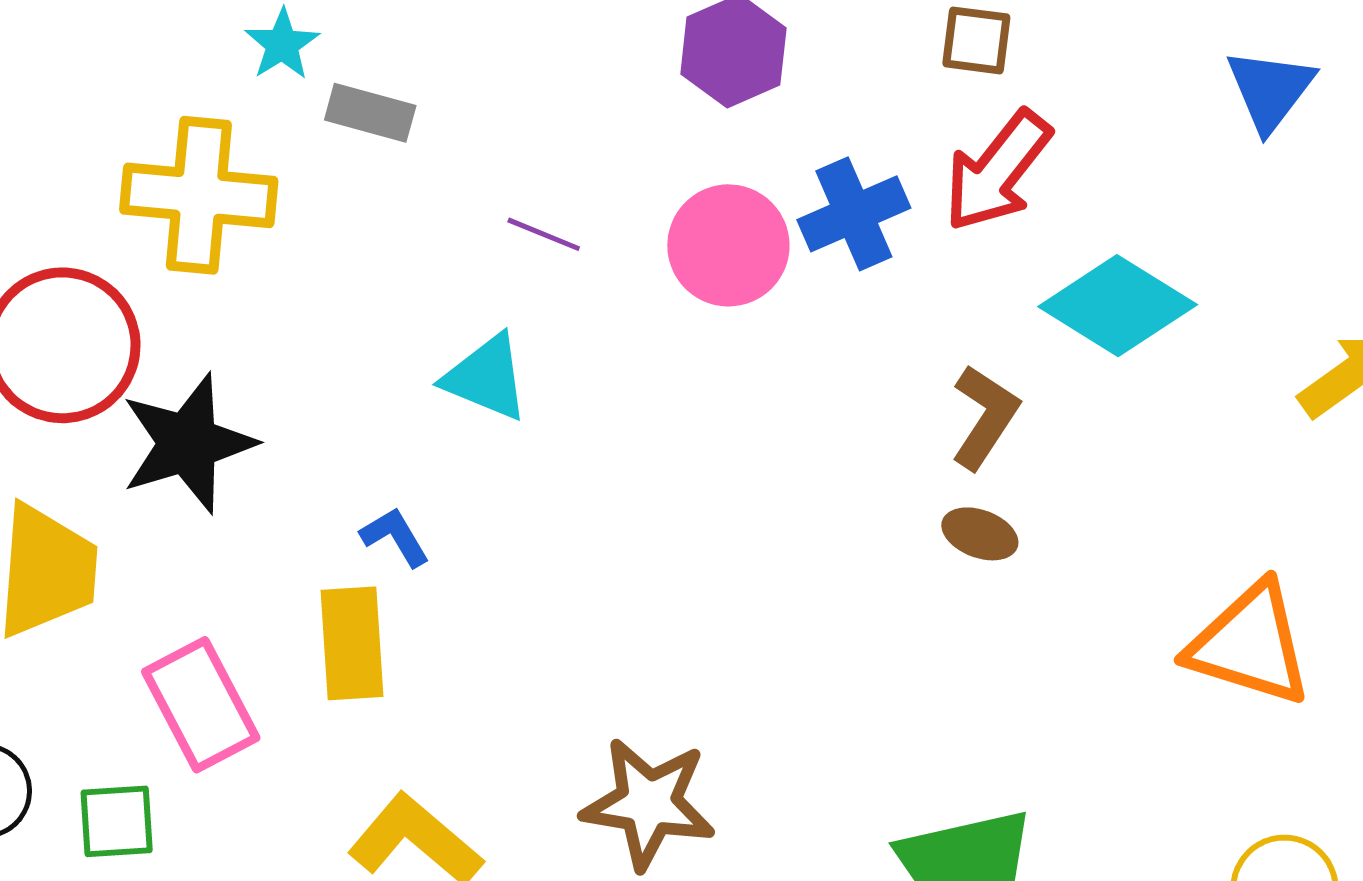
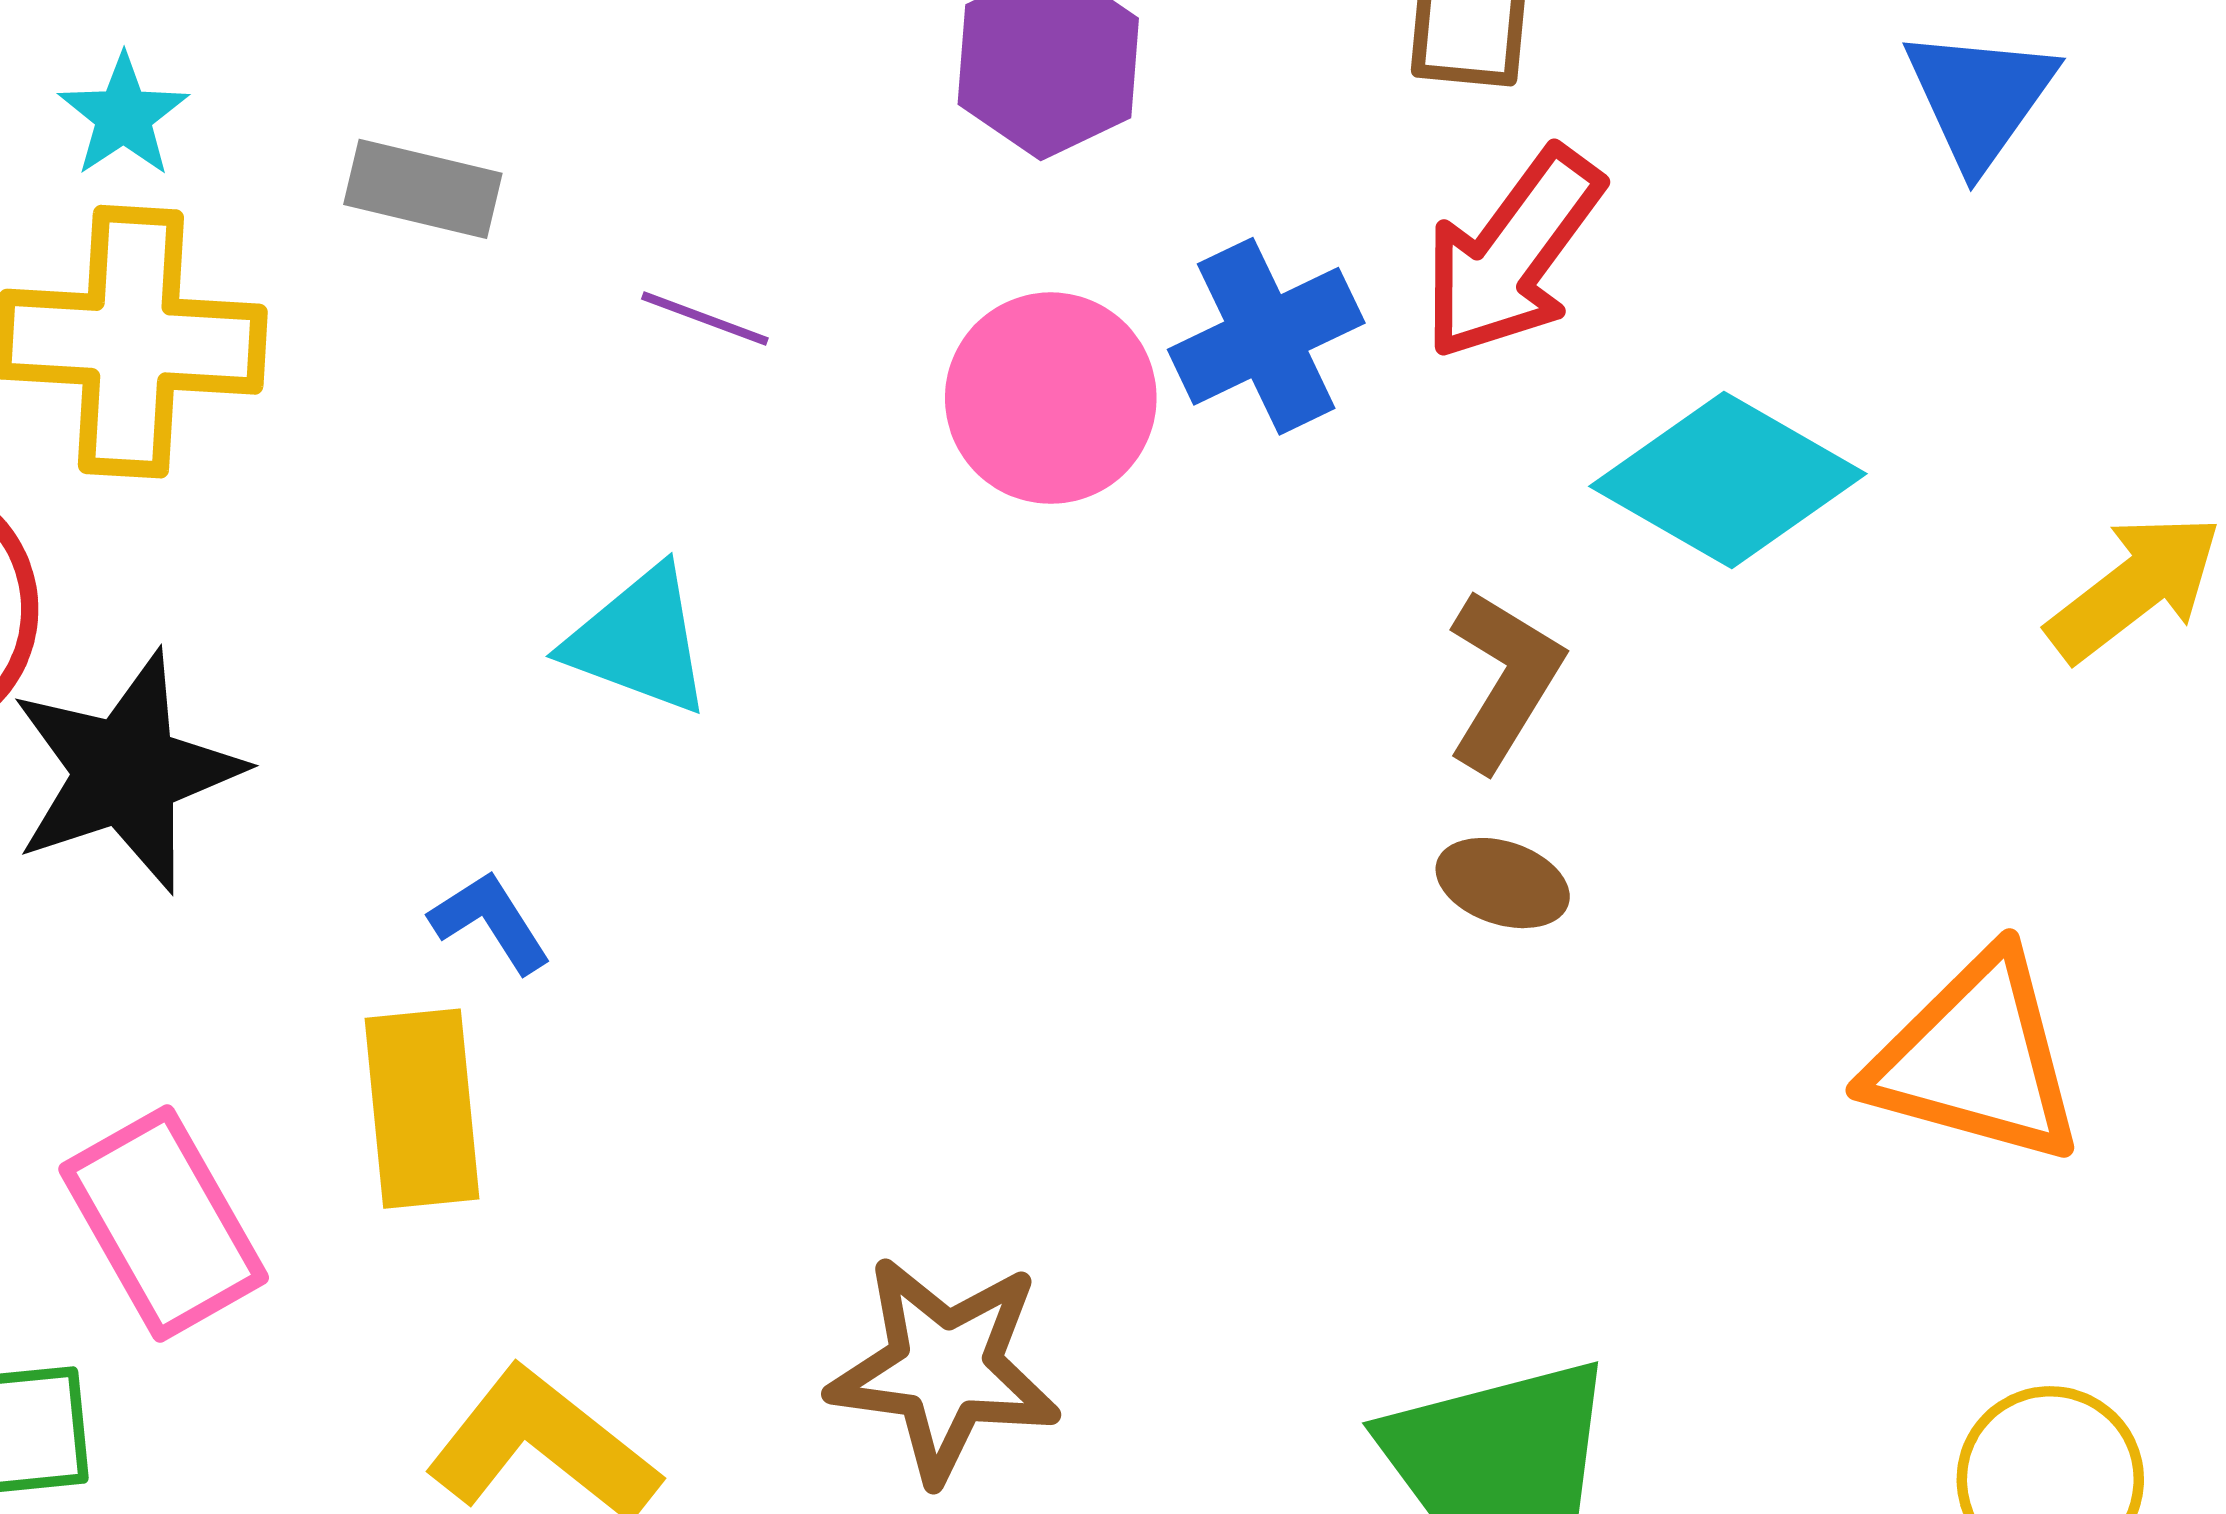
cyan star: (282, 44) -> (124, 116), moved
purple line: (544, 234) -> (705, 319), moved

